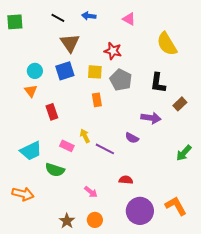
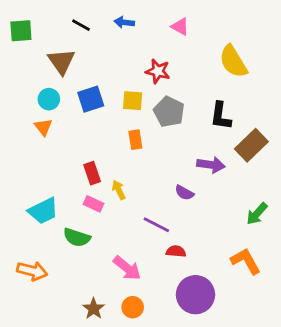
brown triangle: (70, 43) -> (61, 61), moved
brown rectangle: (180, 104) -> (251, 145), size x1.6
red rectangle: (52, 112) -> (92, 173), moved
purple line: (105, 149) -> (156, 225), moved
pink arrow: (91, 192) -> (127, 268), size x1.5
orange L-shape: (176, 206) -> (246, 261), moved

